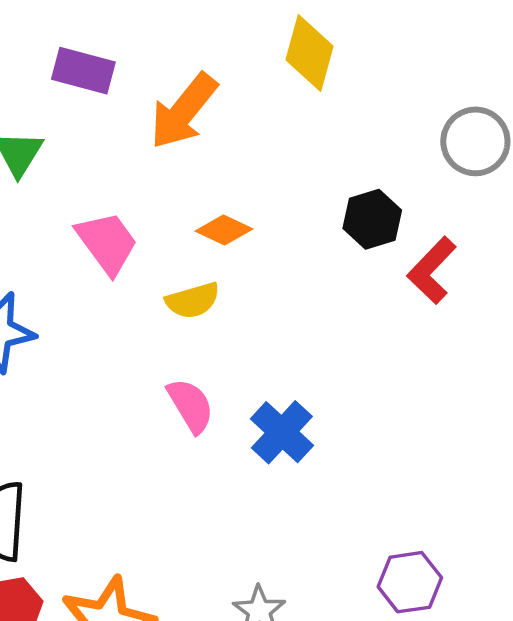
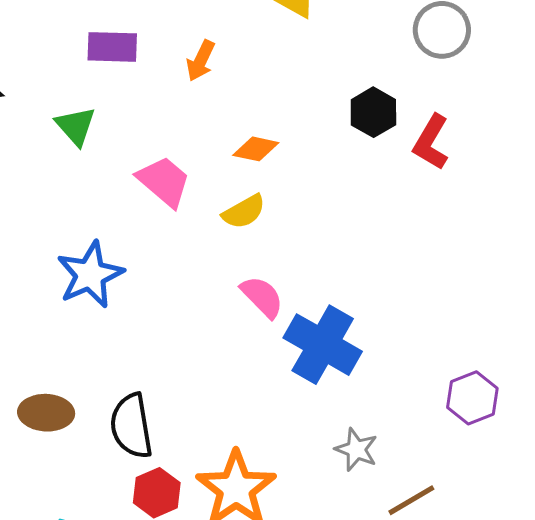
orange arrow: (184, 111) -> (201, 61), size x0.6
blue cross: (282, 432) -> (323, 345), moved, size x1.4

